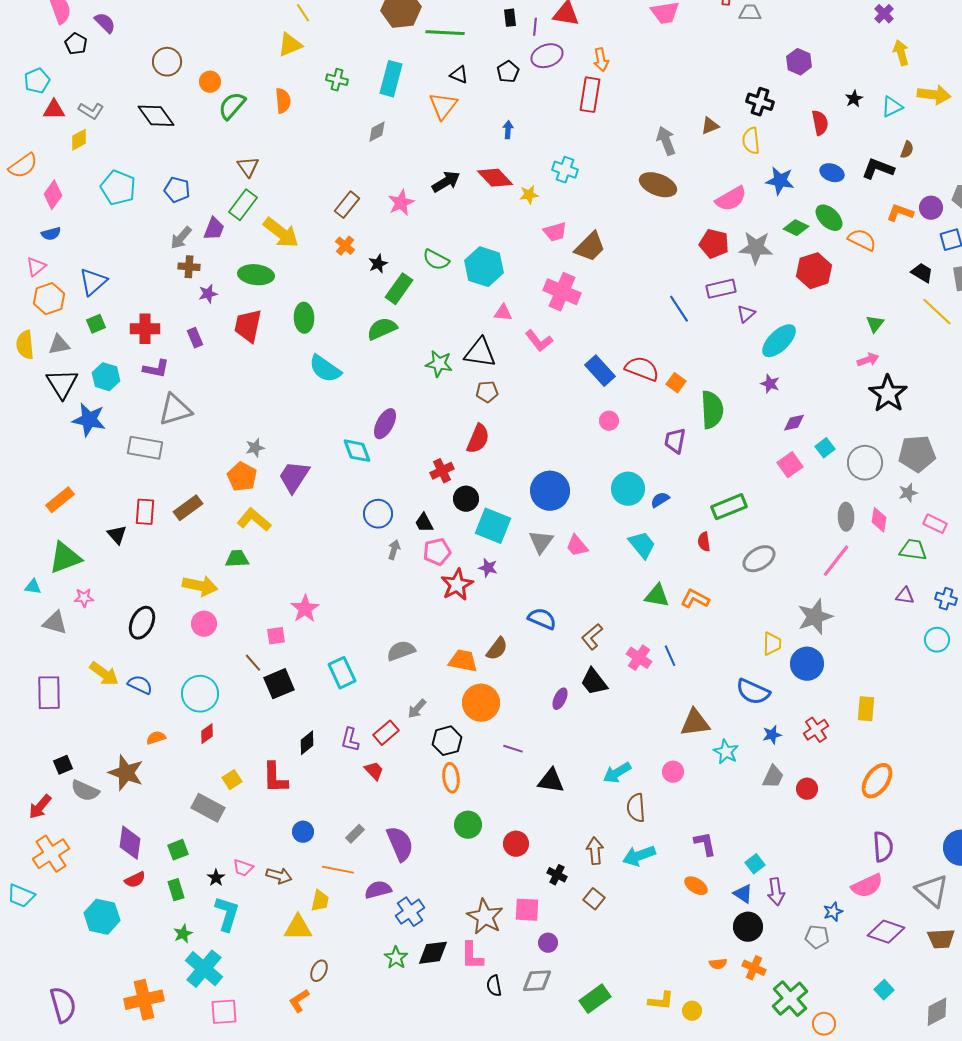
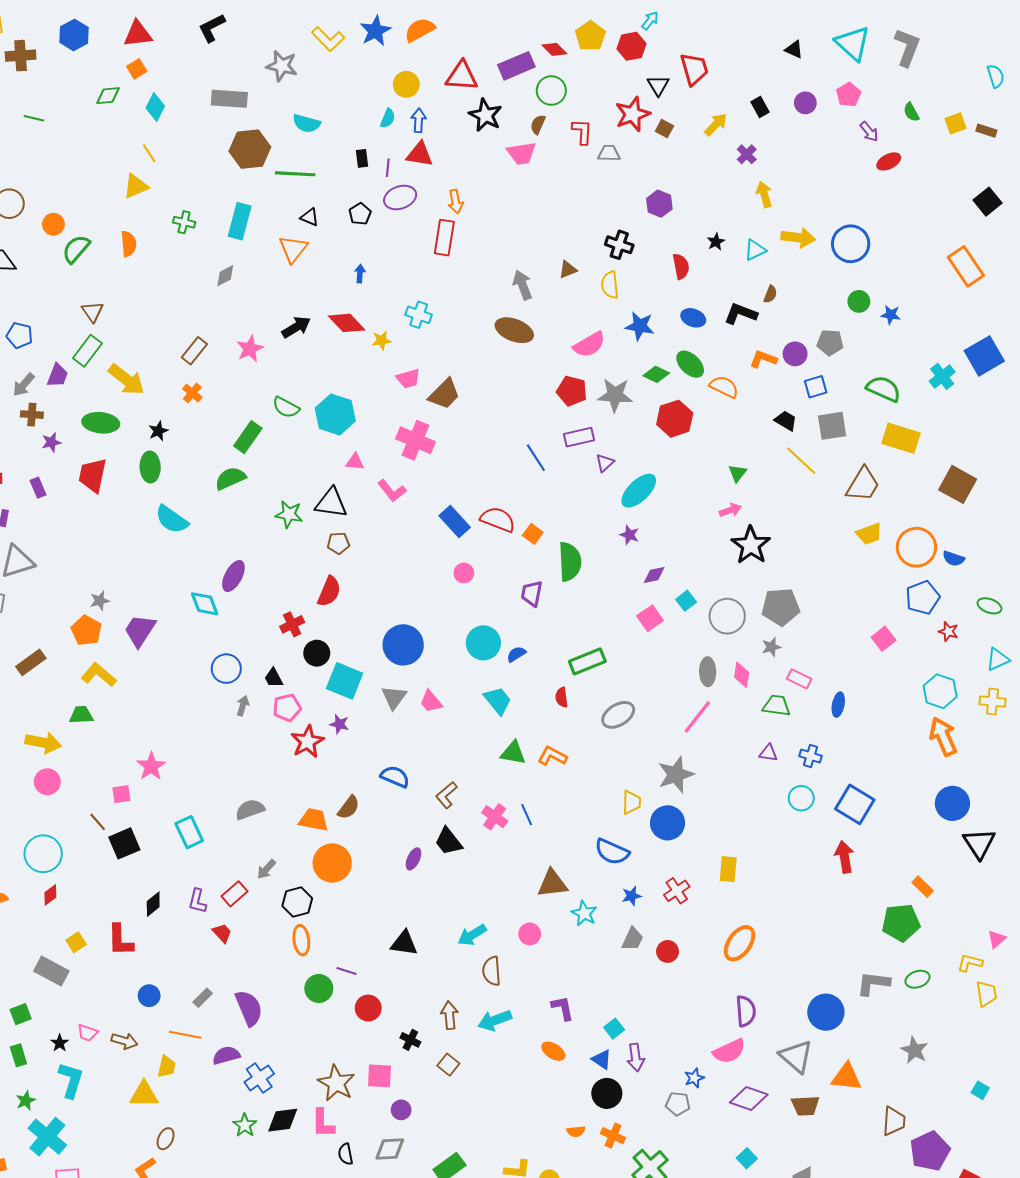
black star: (378, 264) -> (158, 431), moved
purple line: (513, 749) -> (347, 971), moved

